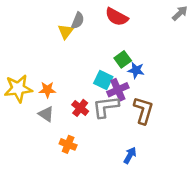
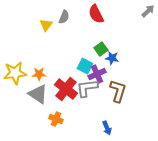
red semicircle: (117, 17) -> (96, 14), turned 36
yellow triangle: (66, 31) -> (46, 25), moved
red cross: (80, 108) -> (66, 89), size x1.6
gray triangle: (46, 114) -> (38, 94), size x1.5
blue arrow: (130, 155) -> (107, 128), turned 128

